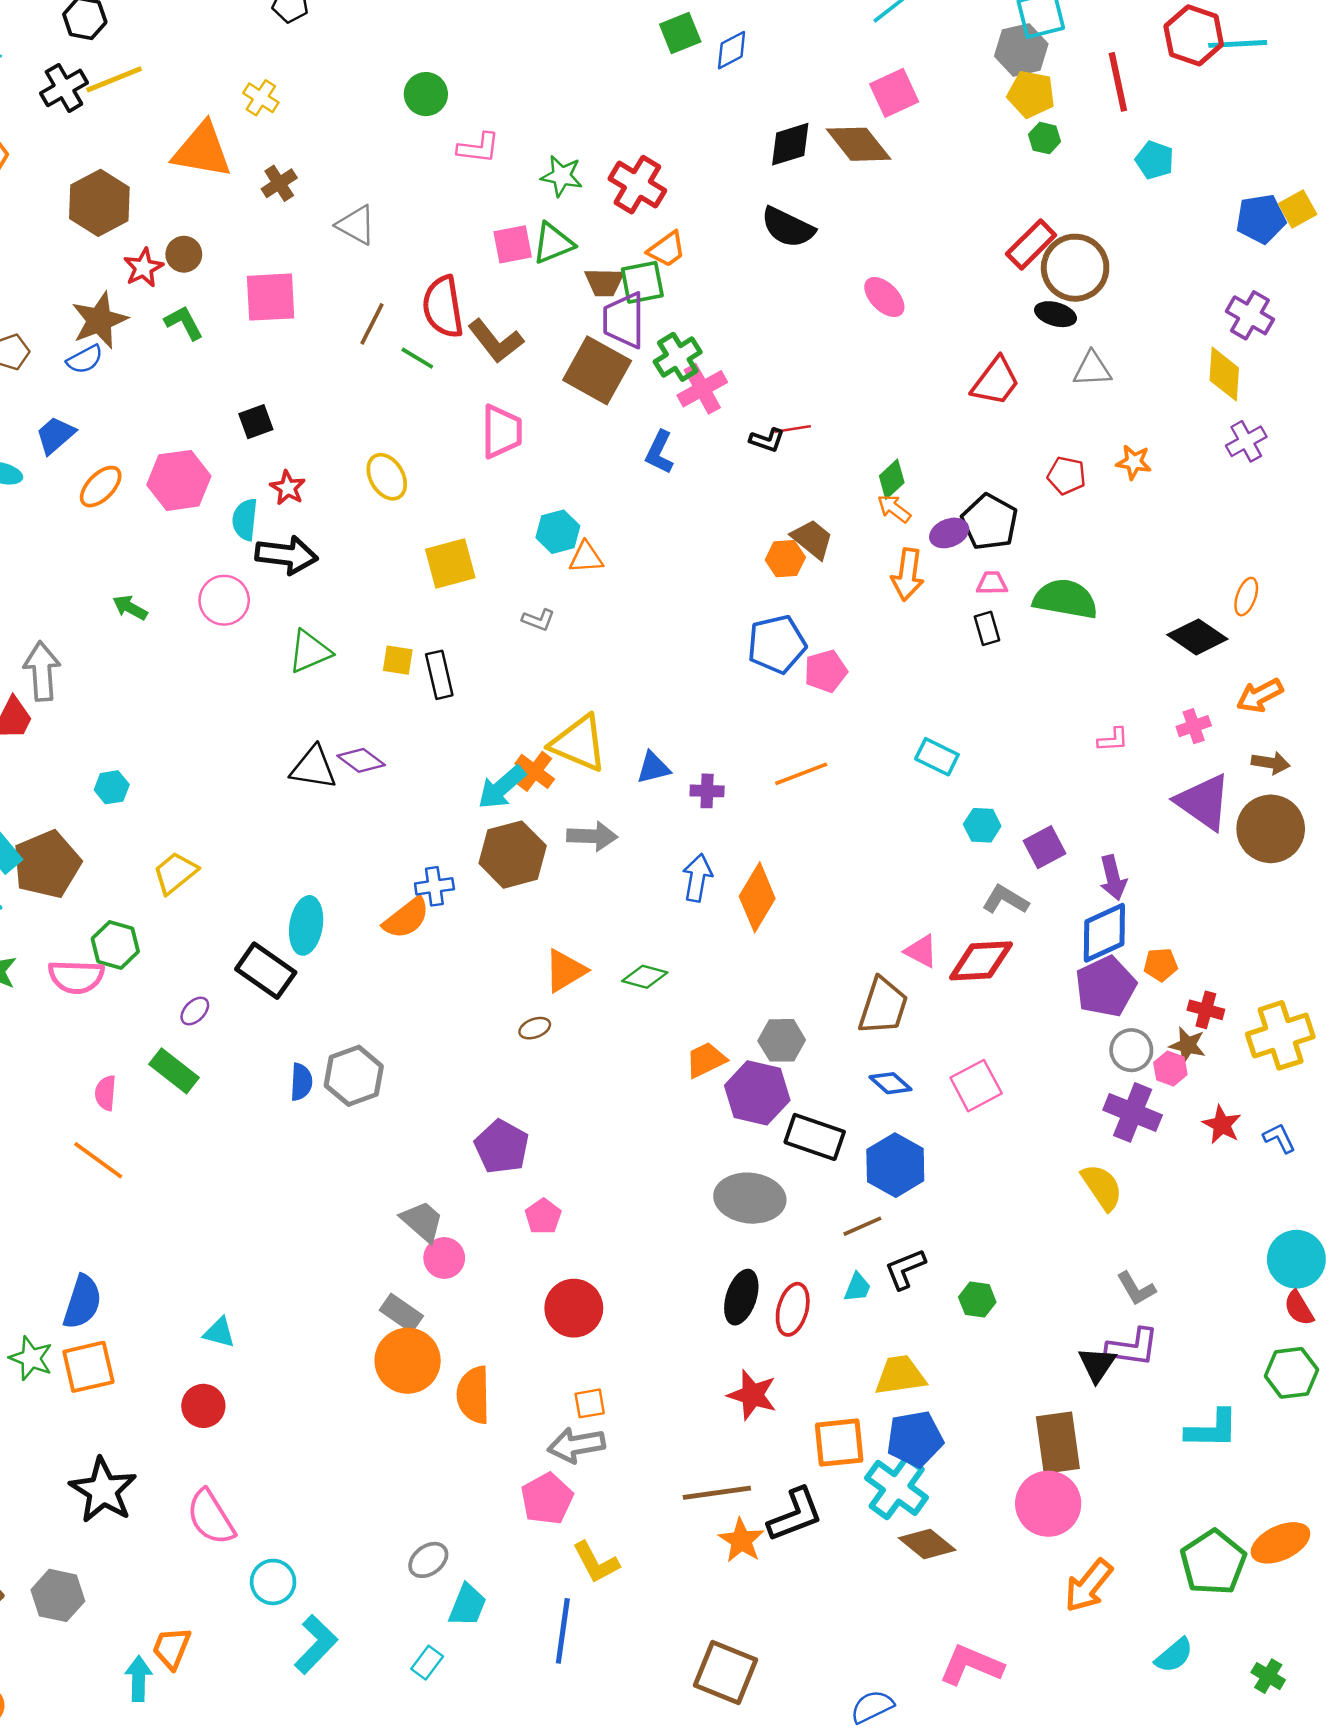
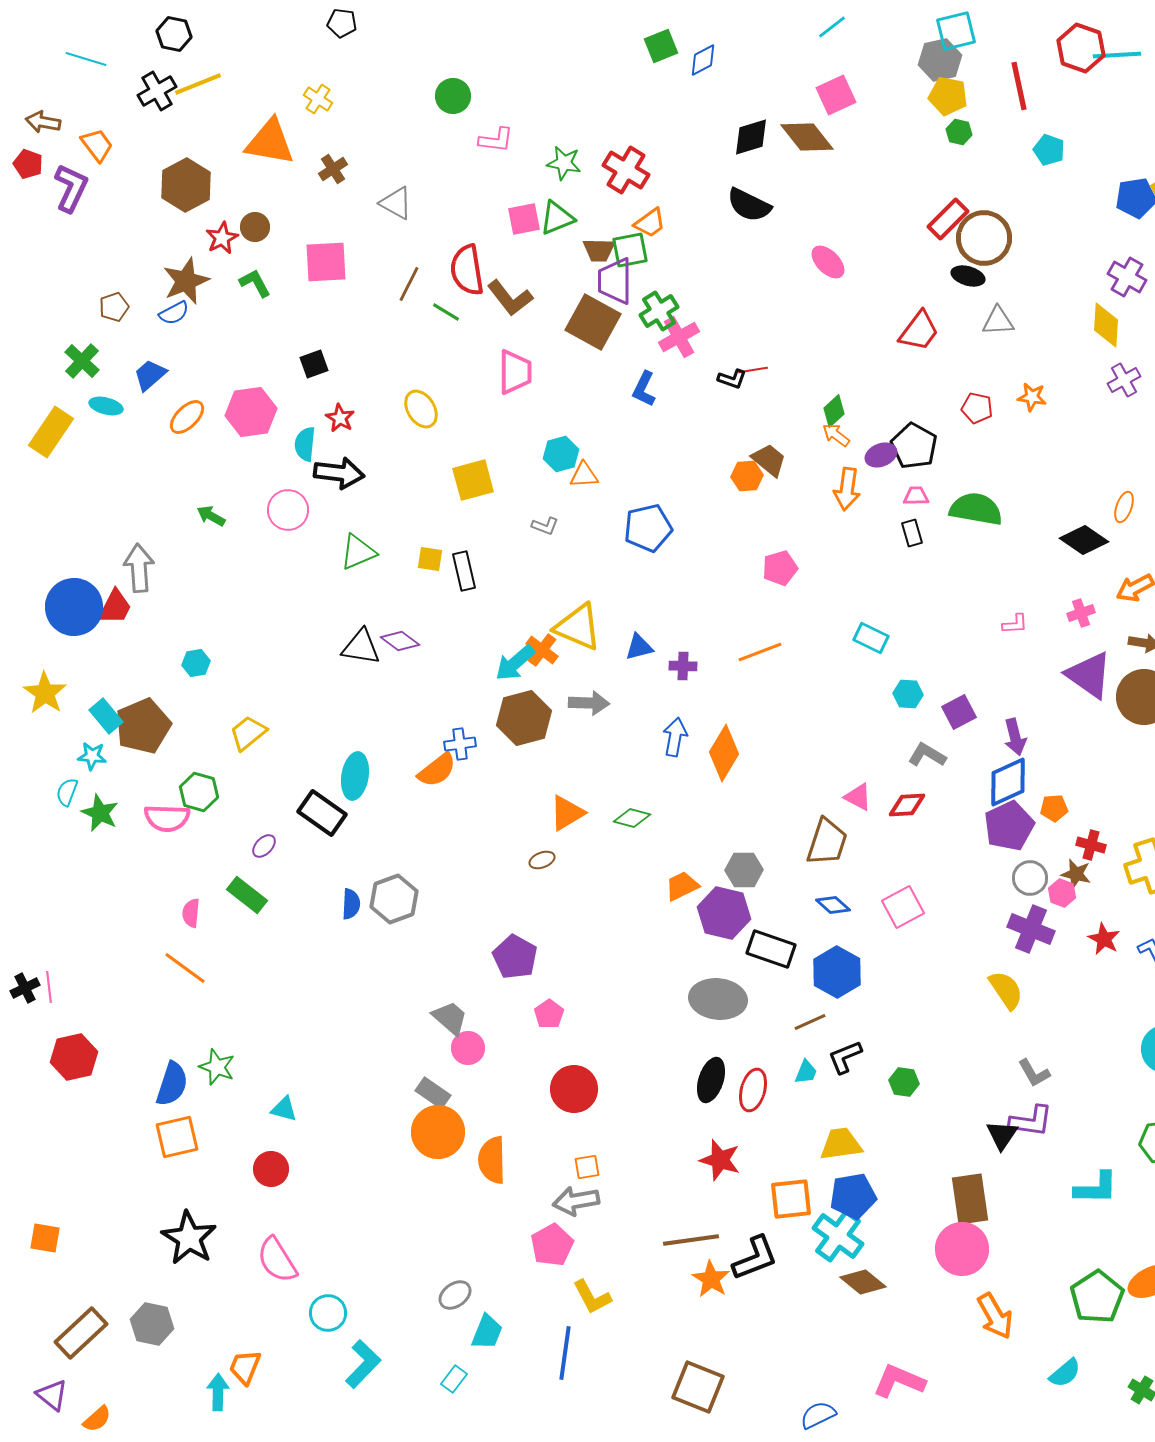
blue pentagon: (777, 644) -> (648, 528), moved
red diamond: (981, 961) -> (907, 805), size x0.7
green star: (31, 1358) -> (217, 1067), moved
orange arrow: (1089, 1586) -> (995, 1316), turned -69

